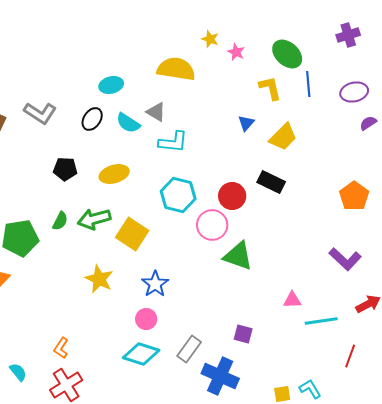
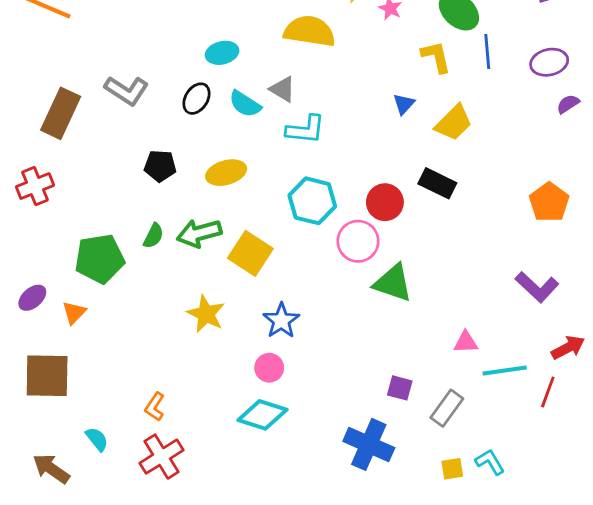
gray rectangle: (189, 349) -> (447, 408), moved
red line: (350, 356) -> (548, 392), moved

